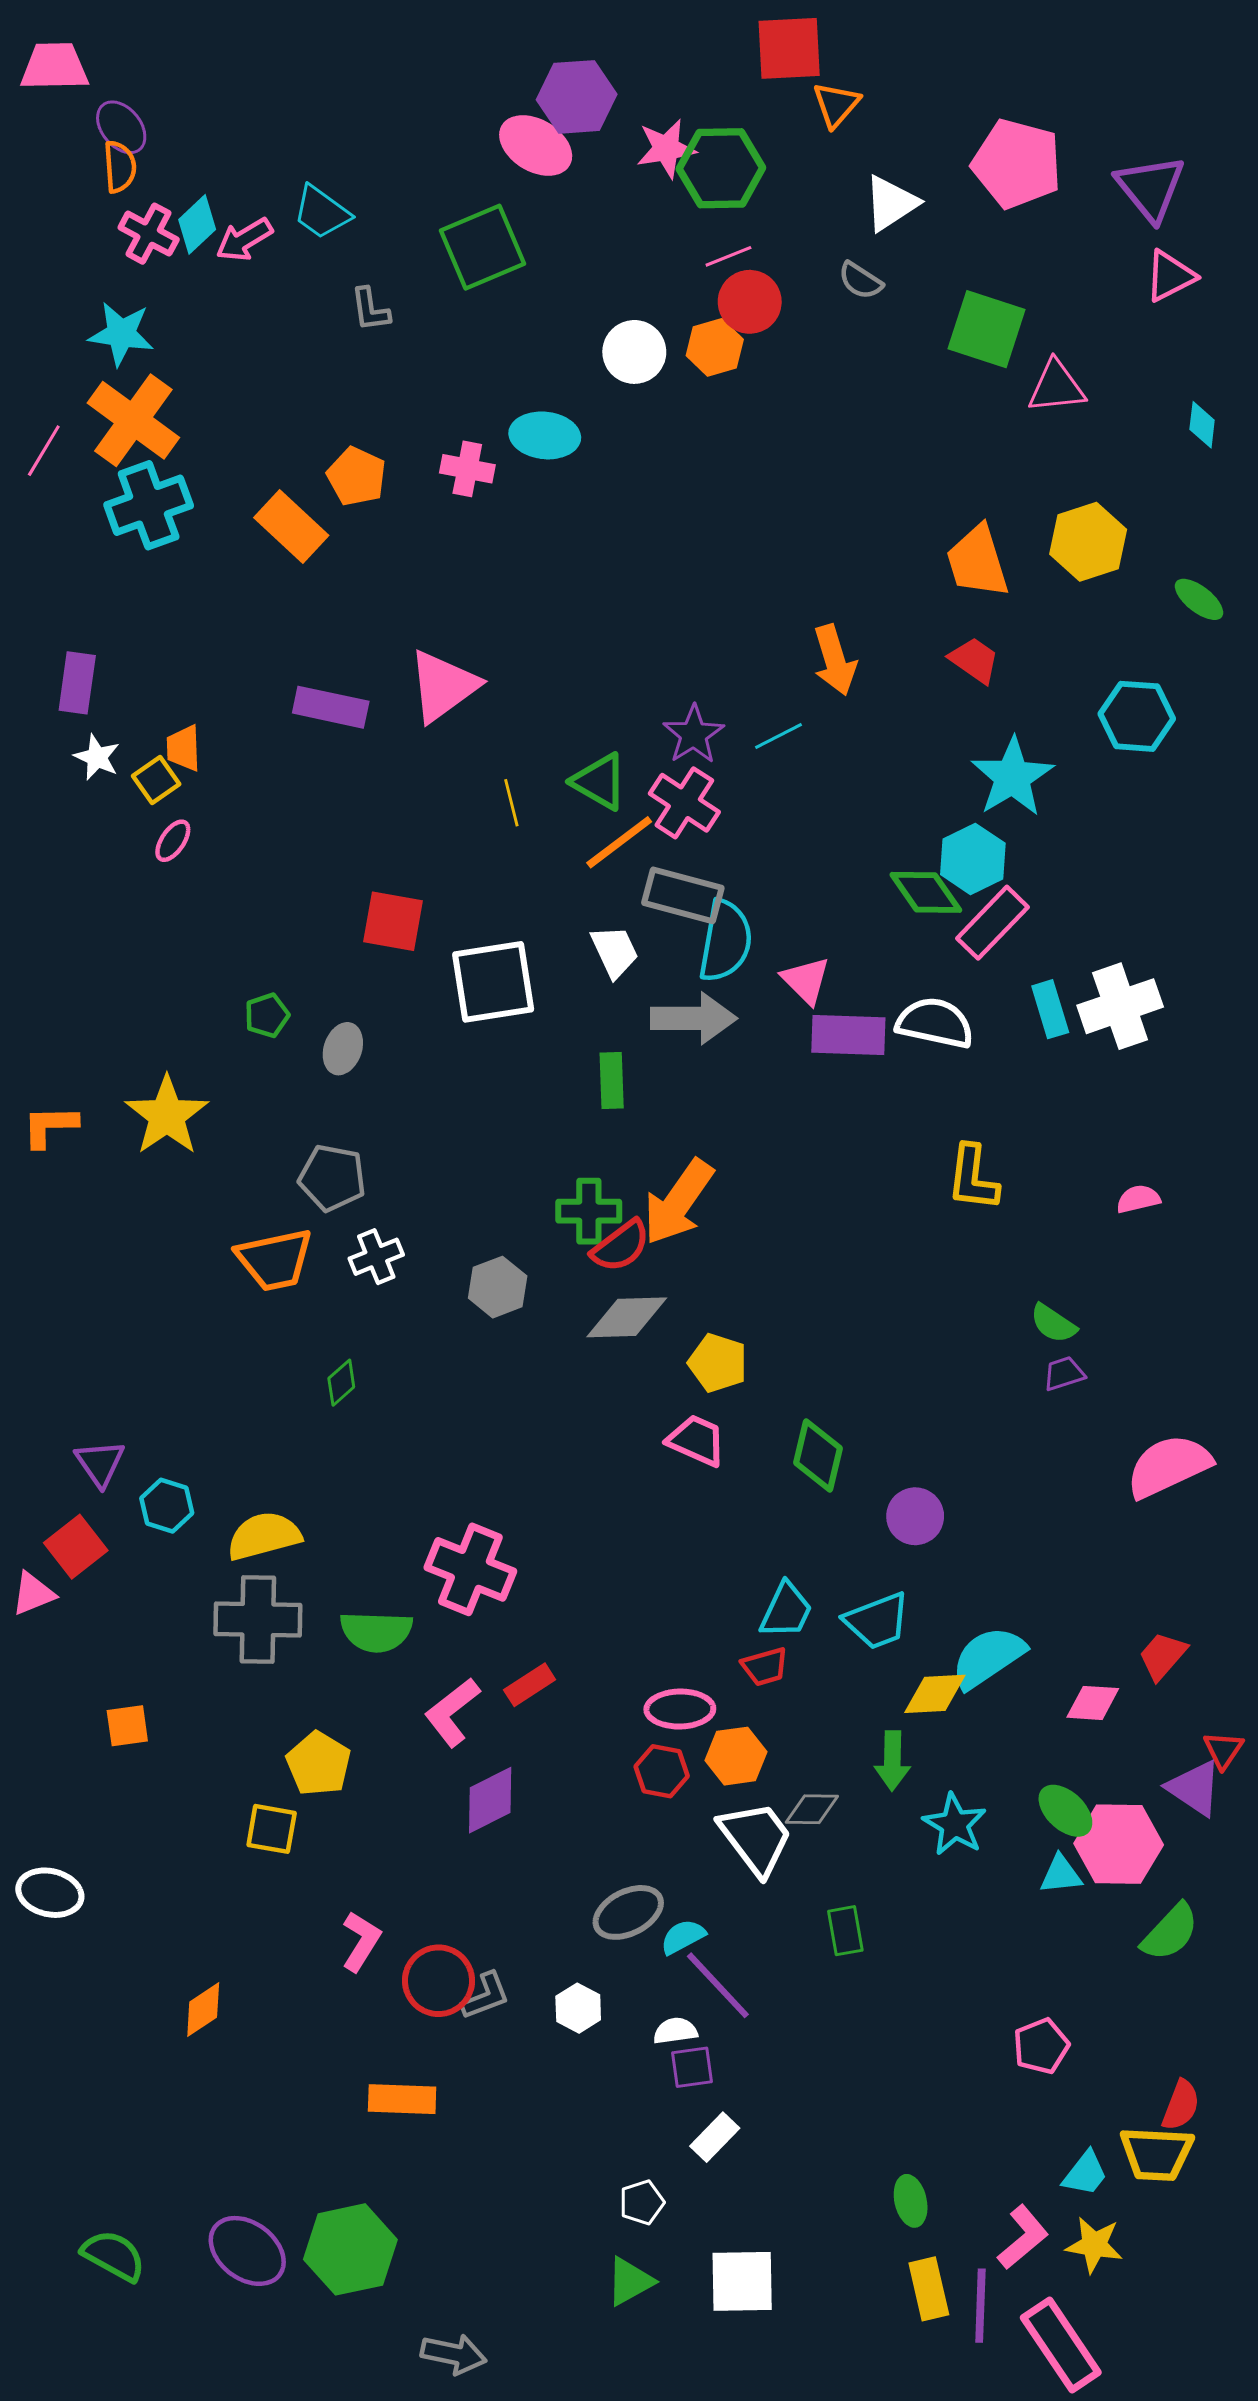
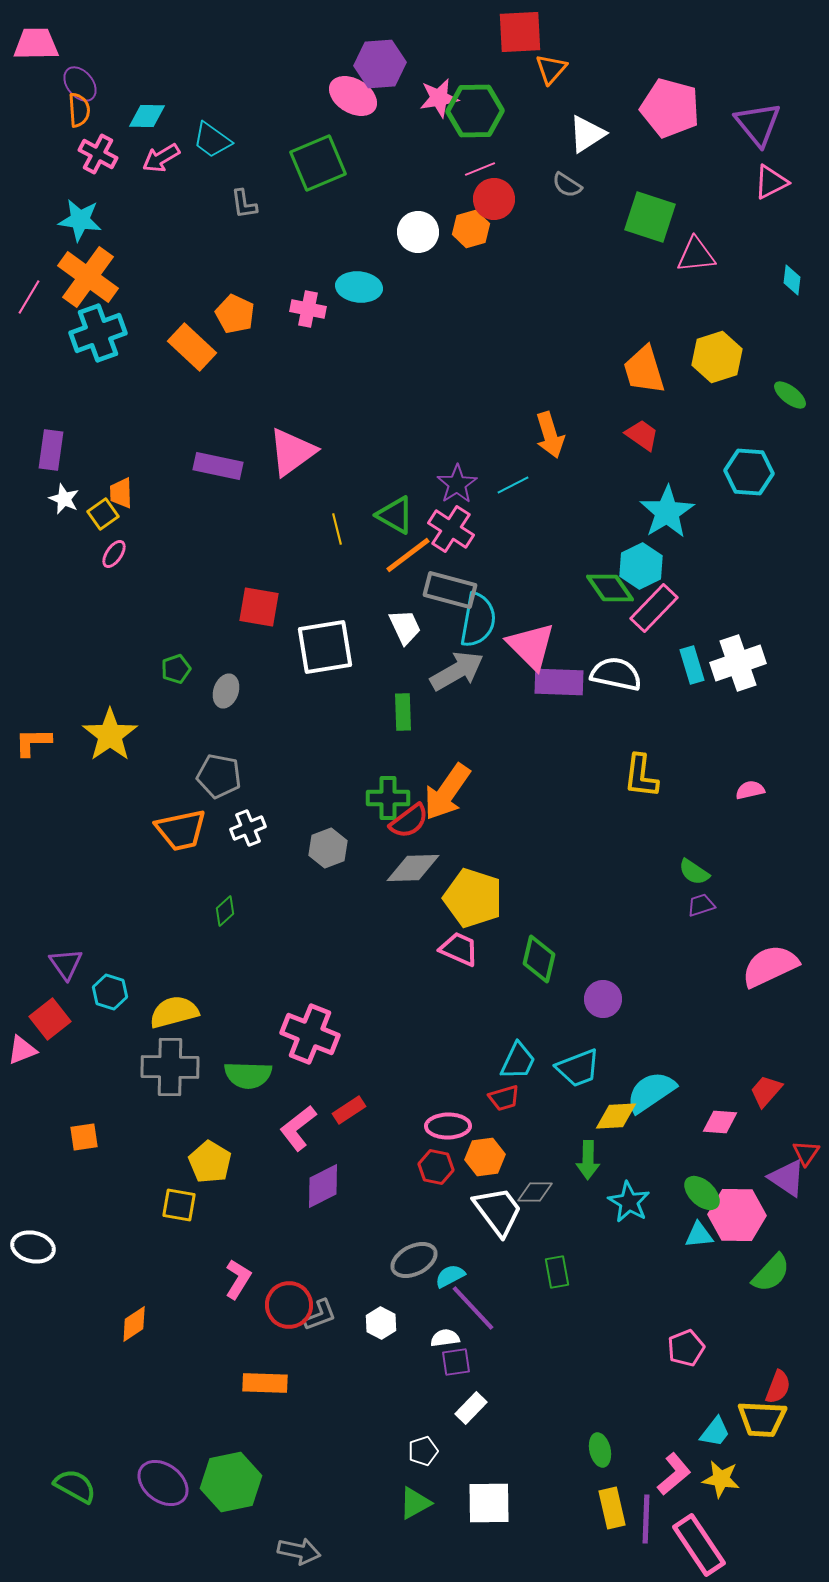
cyan diamond: (197, 224) -> (147, 116), moved, turned 45
pink triangle: (806, 980) -> (531, 646), size x1.5
gray arrow: (694, 1018) -> (457, 671), turned -30
yellow pentagon: (718, 1363) -> (473, 898), size x1.5

